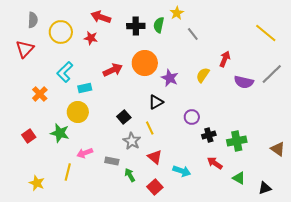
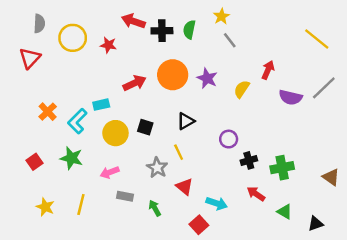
yellow star: (177, 13) -> (221, 16), moved
red arrow: (101, 17) -> (133, 21), moved
cyan L-shape: (65, 72) -> (77, 121), moved
purple star: (170, 78) -> (207, 78), moved
yellow circle: (78, 112) -> (115, 133), moved
black square: (124, 117) -> (145, 127), moved, turned -32
pink arrow: (85, 153) -> (110, 172), moved
gray rectangle: (112, 161) -> (125, 196), moved
yellow star: (37, 183) -> (45, 207), moved
red square: (155, 187) -> (199, 225), moved

